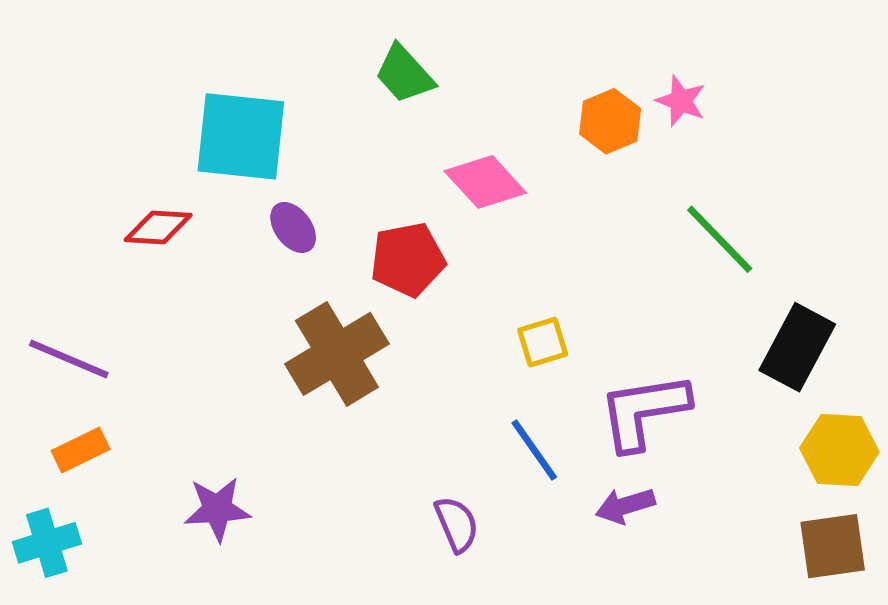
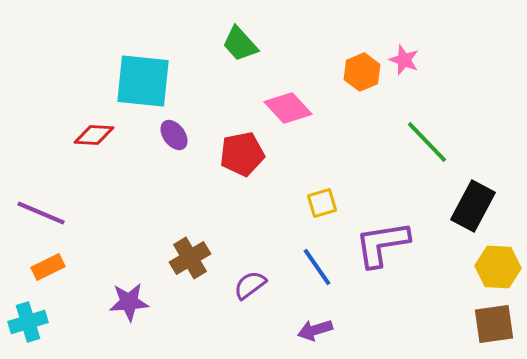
brown cross: (337, 354) -> (190, 258), moved, size x0.7
purple arrow: (625, 506) -> (315, 330), moved
purple semicircle: (457, 524) -> (250, 285), moved, turned -104

